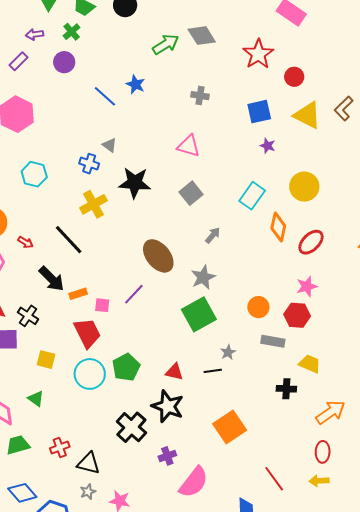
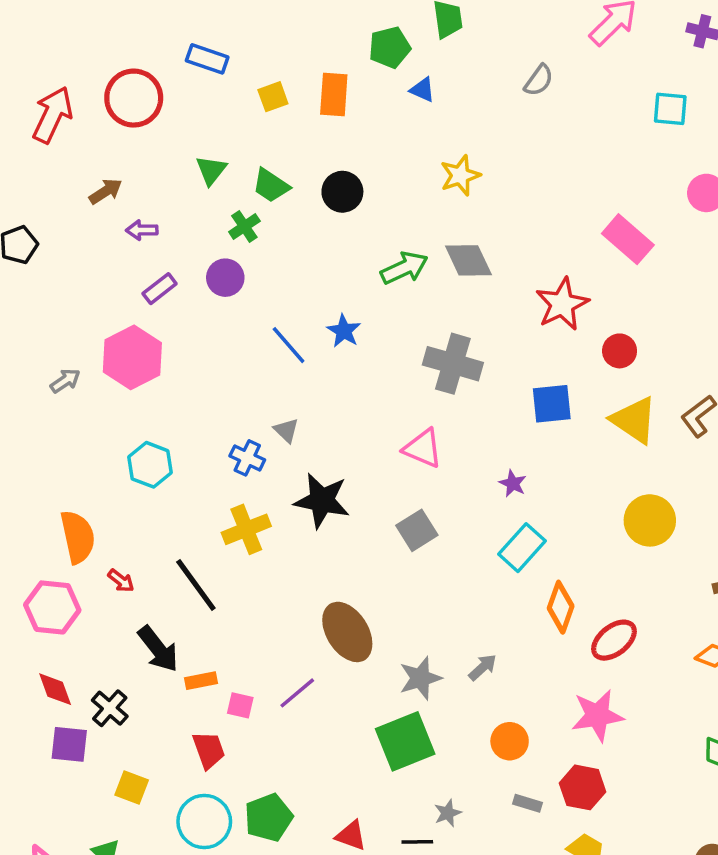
purple arrow: (35, 34) -> (142, 230), moved
purple rectangle: (18, 61) -> (160, 289), moved
gray cross: (200, 96) -> (453, 364), size x1.8
purple star: (268, 146) -> (513, 483), moved
yellow circle: (304, 187) -> (650, 520), moved
gray arrow: (213, 235) -> (483, 667), moved
pink star: (307, 286) -> (597, 716), size x1.4
red hexagon: (297, 315) -> (583, 787), moved
red trapezoid: (87, 333) -> (209, 750), size x0.7
gray rectangle: (273, 341) -> (527, 803), size x0.7

